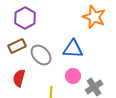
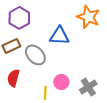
blue triangle: (73, 49) -> (59, 36), moved
pink circle: (73, 76) -> (61, 82), moved

